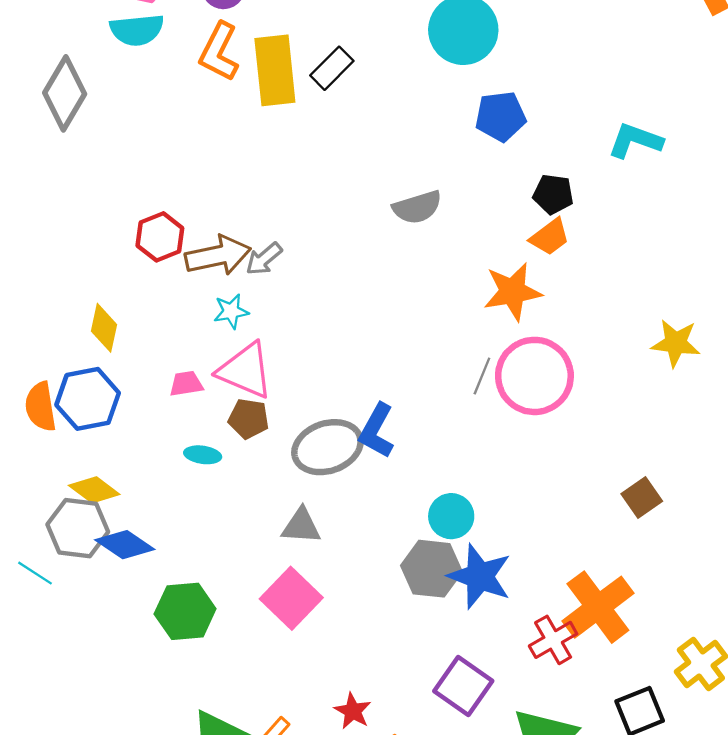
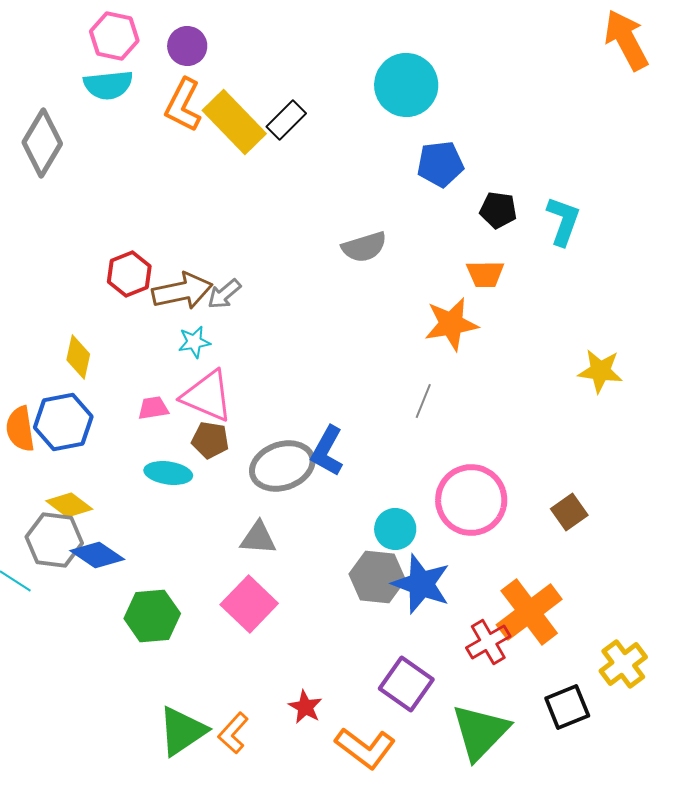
yellow rectangle: (275, 70) -> (234, 122), turned -38
cyan L-shape: (635, 140) -> (563, 221), moved, turned 90
black pentagon: (553, 194) -> (498, 210), moved
orange trapezoid: (550, 237) -> (485, 274), turned 36
pink circle: (534, 376) -> (471, 500), moved
cyan ellipse: (203, 455) -> (168, 473), size x1.4

